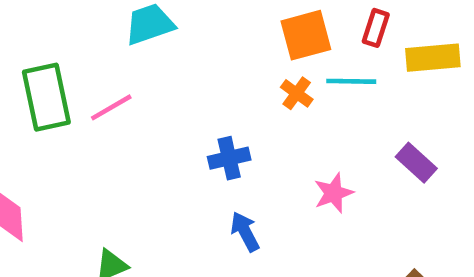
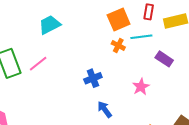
purple rectangle: (416, 163) -> (164, 59), moved

